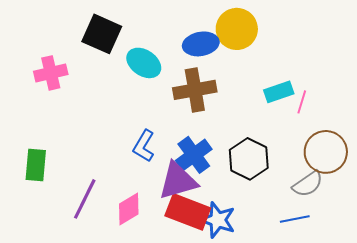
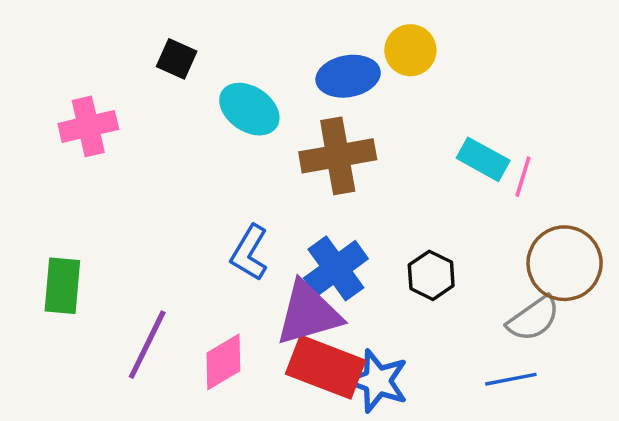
yellow circle: (237, 29) -> (410, 50), size x0.7
black square: (102, 34) -> (177, 59), size x0.6
cyan rectangle: (279, 92) -> (483, 159), turned 48
black hexagon: (249, 159) -> (431, 275), size x0.7

